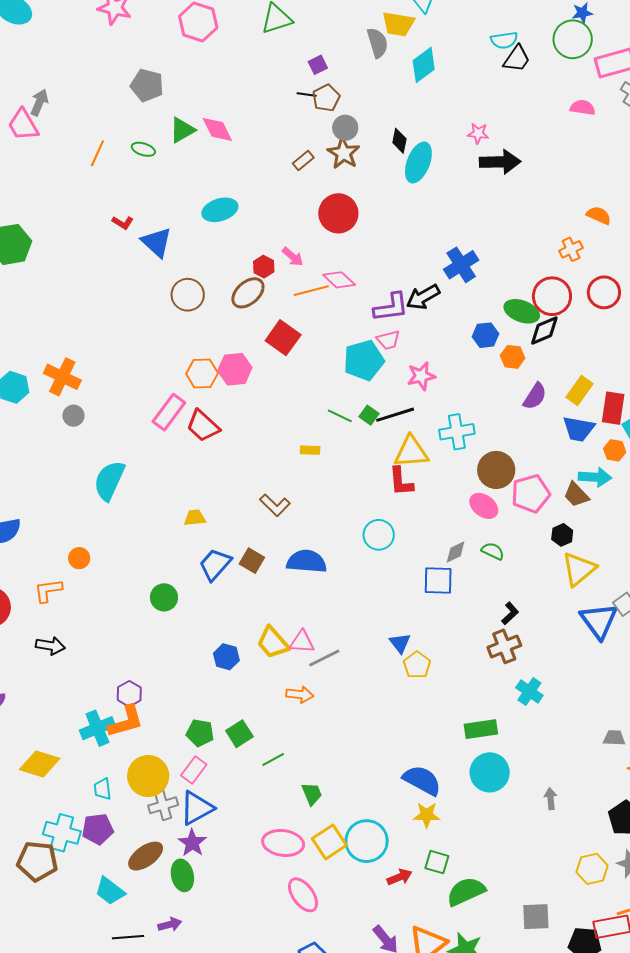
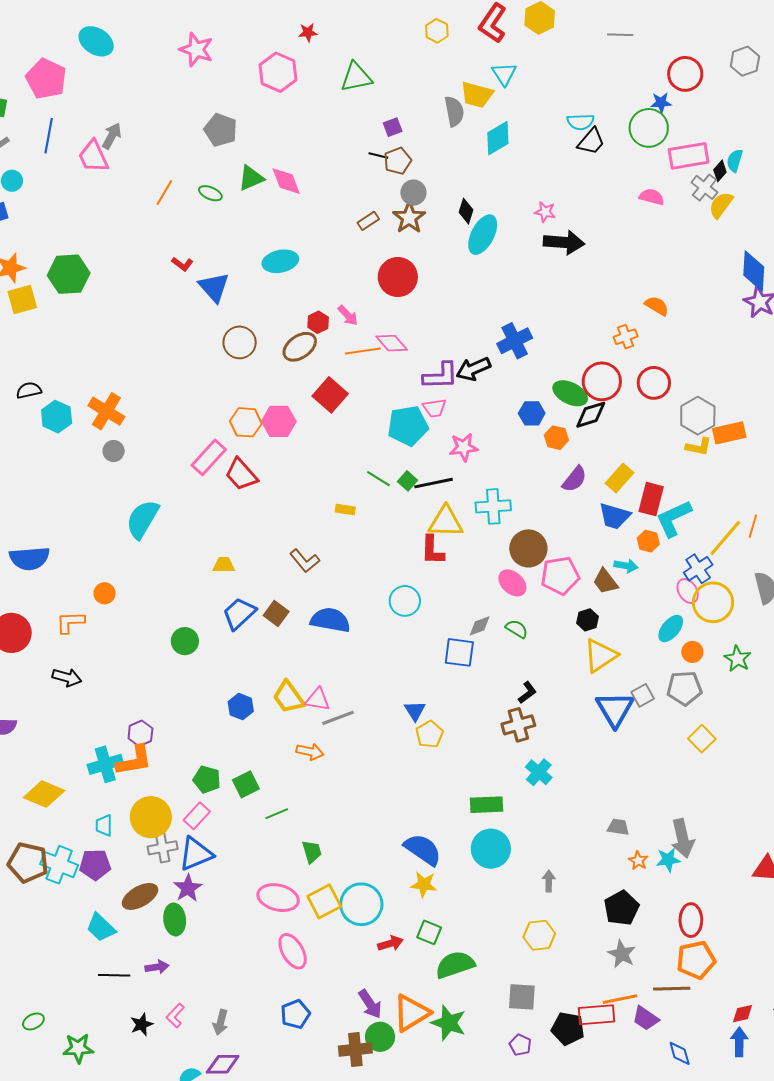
cyan arrow: (595, 477) -> (626, 566), size x0.7
brown pentagon: (37, 861) -> (28, 863), moved
yellow hexagon: (592, 869) -> (539, 935), moved

